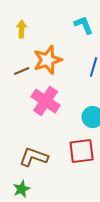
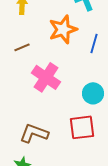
orange star: (48, 60) -> (63, 29), moved

